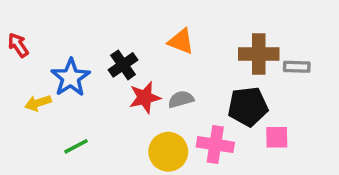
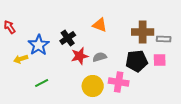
pink square: (277, 137) -> (160, 60), moved

